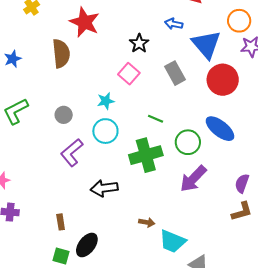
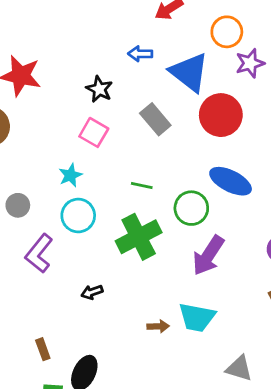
black arrow: (104, 188) -> (92, 292), size x0.6
cyan trapezoid: (172, 241) -> (197, 317), moved

